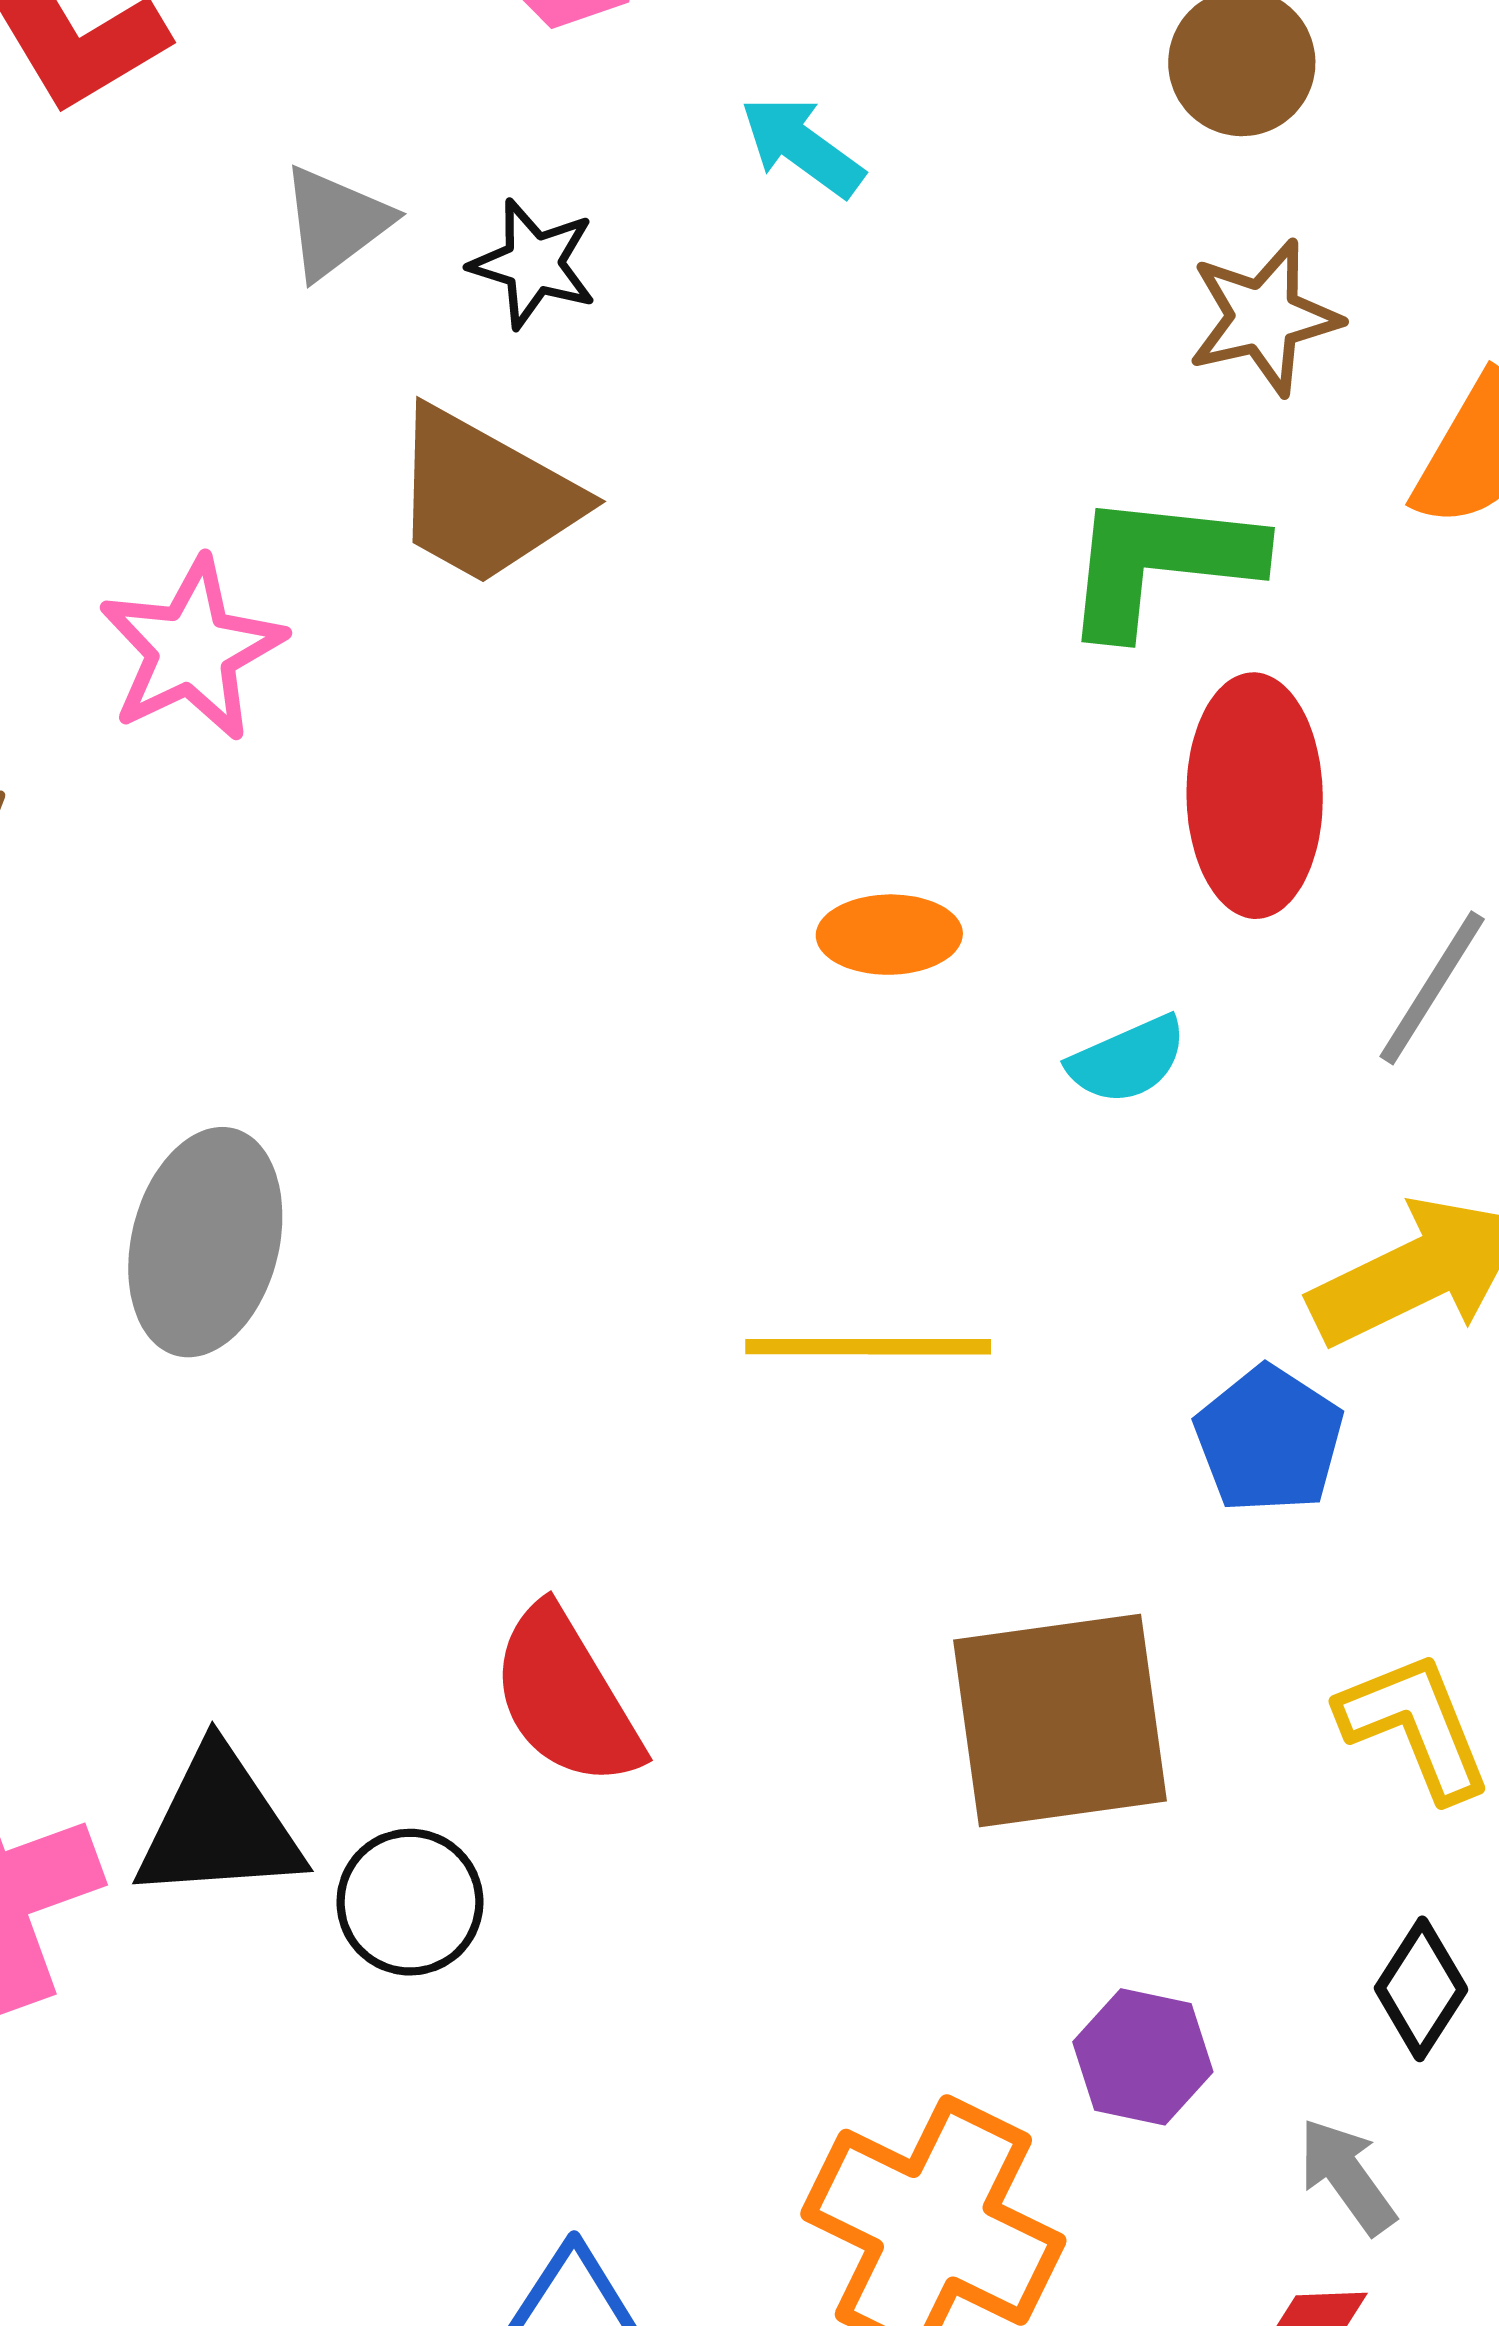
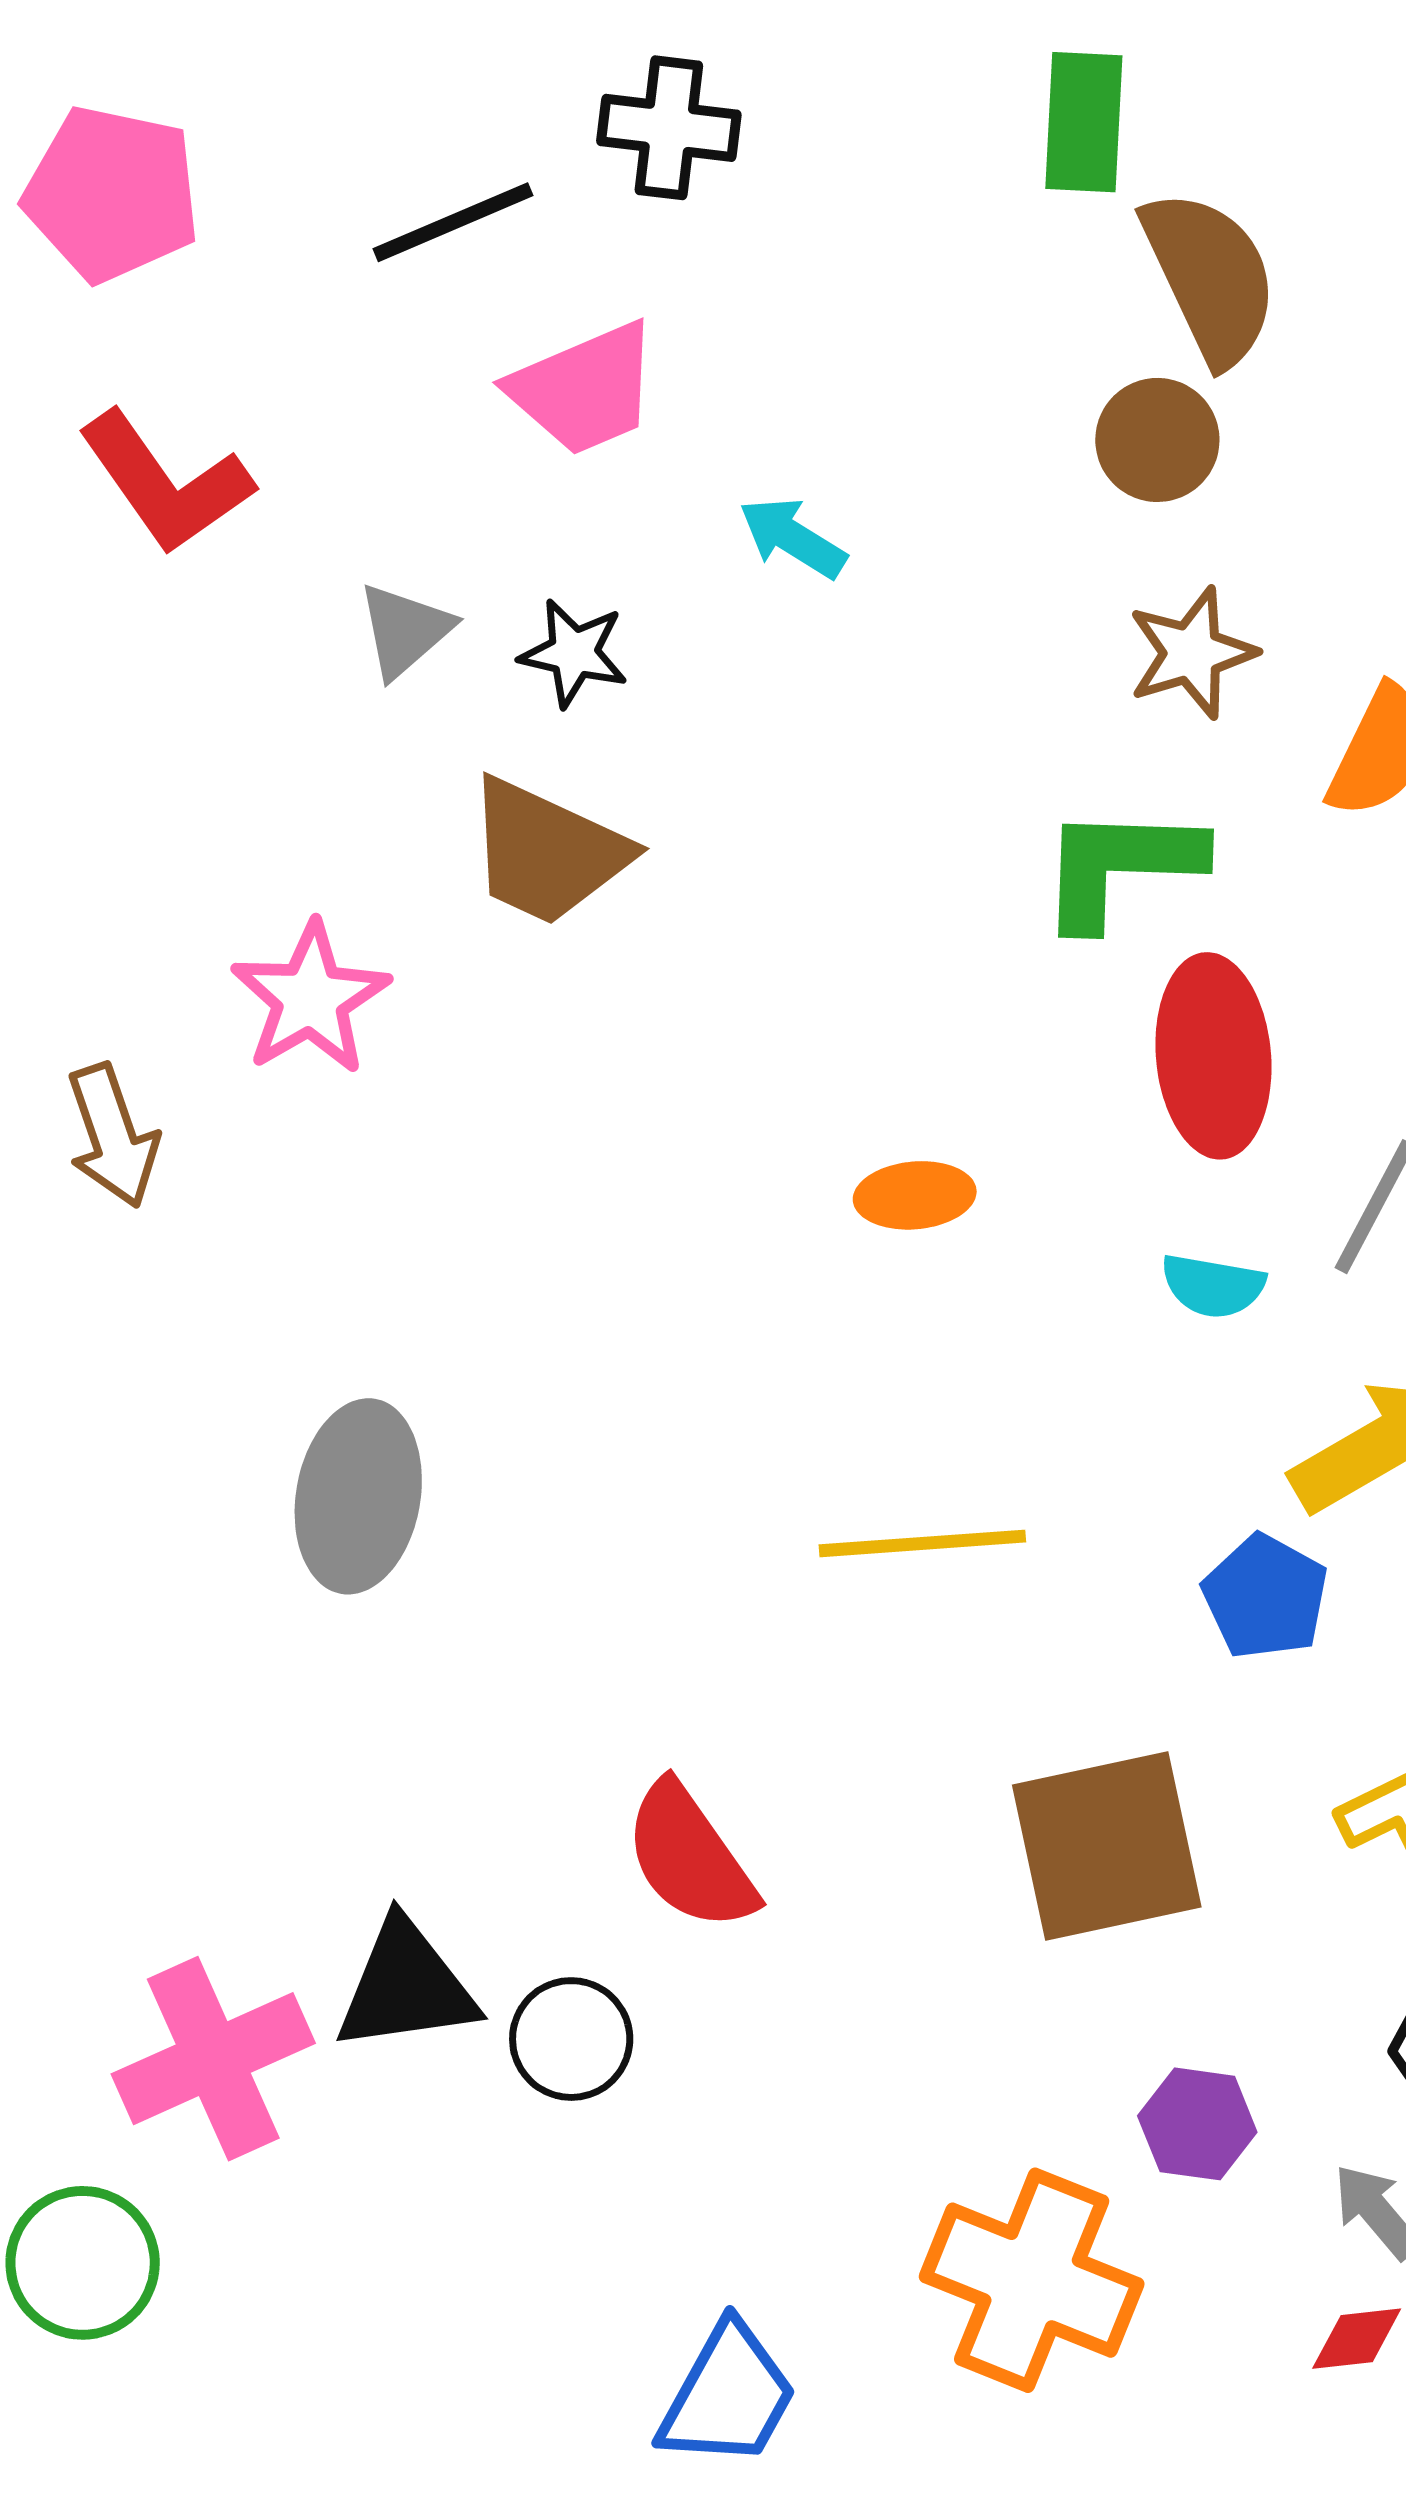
cyan semicircle: (1128, 1060) -> (1213, 1286), moved, turned 38

